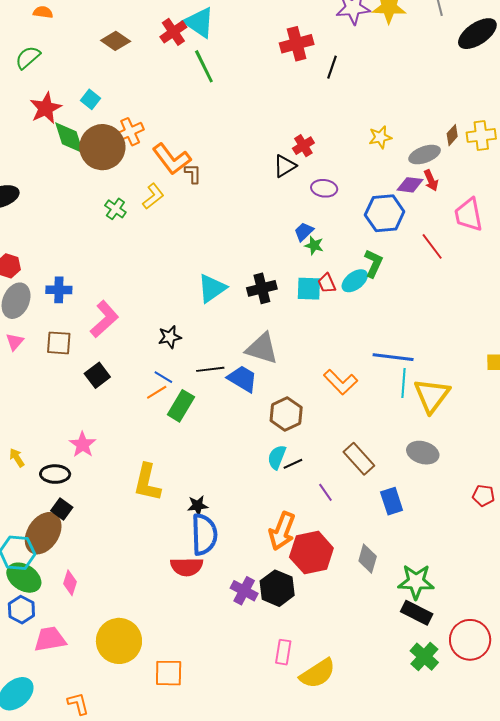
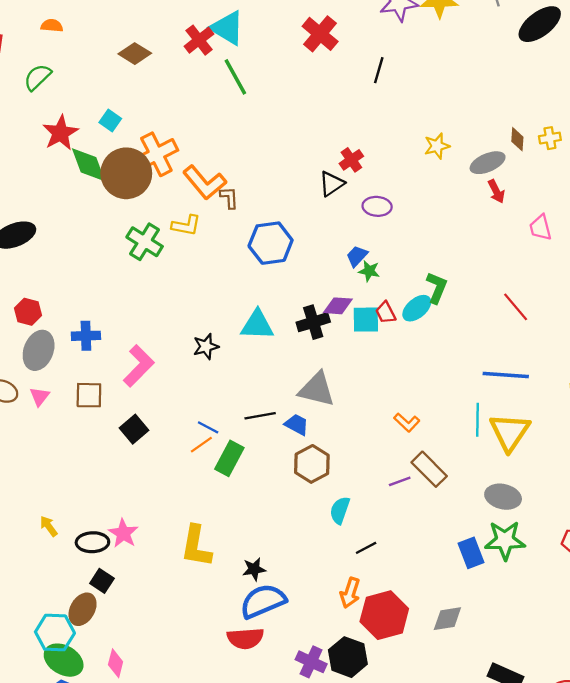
red cross: (297, 44) -> (320, 34), moved, turned -32
orange cross: (130, 132) -> (156, 154), size x1.4
brown diamond: (452, 135) -> (517, 139), turned -35
yellow cross: (481, 136) -> (550, 138), size x0.7
purple diamond: (410, 185) -> (338, 306), moved
yellow L-shape: (153, 196) -> (186, 225), turned 52
green cross: (115, 209) -> (145, 242), size x1.5
blue hexagon: (385, 213) -> (271, 243), moved
pink trapezoid: (469, 215) -> (540, 228), size x0.7
red line: (432, 246) -> (516, 307), moved
cyan triangle: (212, 288) -> (257, 325), turned 40
black star: (170, 337) -> (206, 347), moved
blue line: (393, 357) -> (506, 375), moved
blue trapezoid: (242, 379) -> (297, 424), size x0.7
orange L-shape: (341, 382) -> (407, 422), size x0.7
brown hexagon: (286, 414) -> (312, 464), moved
pink star: (83, 445) -> (123, 533), moved
brown rectangle: (359, 459) -> (429, 469), moved
black line: (293, 464) -> (366, 548), moved
purple line: (325, 492) -> (400, 481), moved, turned -72
orange arrow: (282, 531) -> (350, 593), size x0.7
brown ellipse: (43, 533) -> (83, 609), size x0.7
blue semicircle: (204, 534) -> (263, 601), turned -108
gray diamond: (368, 559) -> (447, 619), turned 68
green star: (416, 582) -> (505, 540), moved

